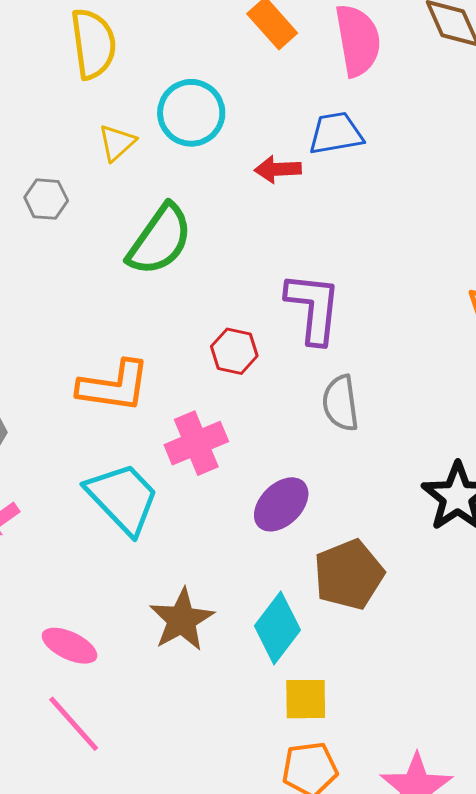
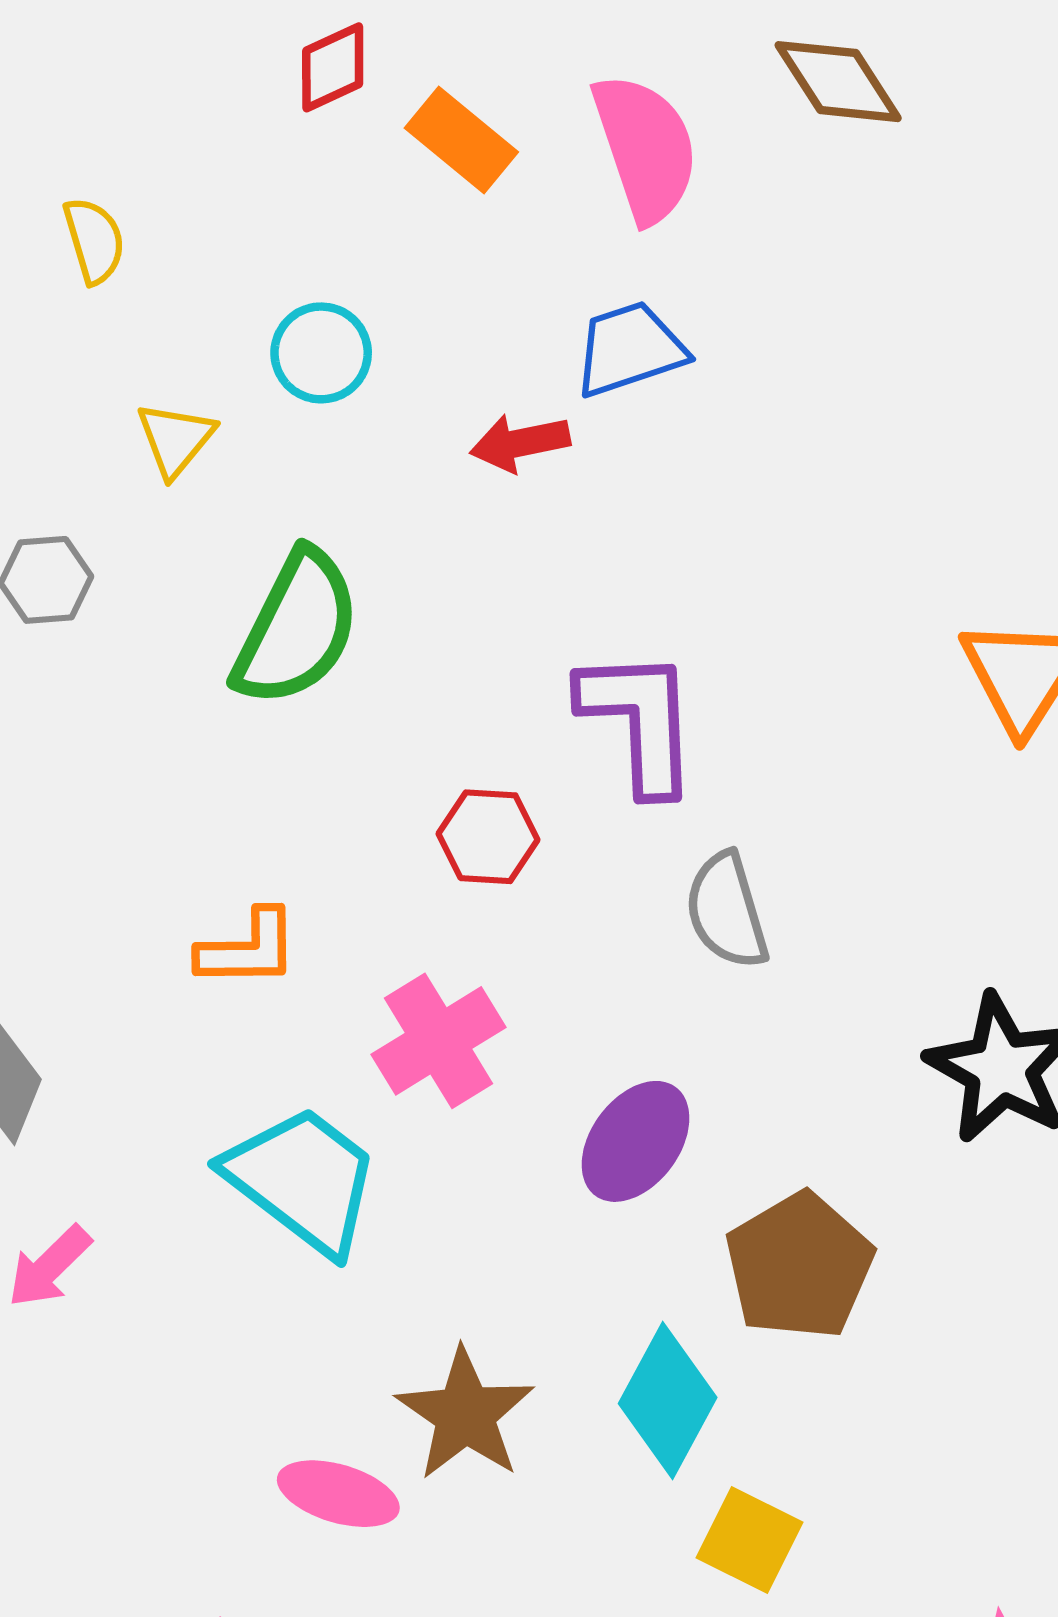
yellow semicircle: (93, 44) -> (94, 241), size x0.6
cyan circle: (191, 113) -> (321, 353), size x0.7
orange L-shape: (114, 386) -> (248, 949), size x0.7
pink ellipse: (70, 646) -> (338, 1494), moved
yellow square: (306, 699) -> (749, 1540), turned 36

